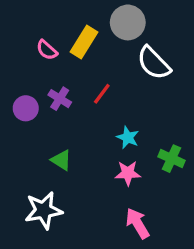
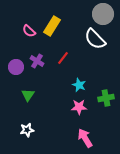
gray circle: (128, 22) -> (103, 14), moved
green cross: (172, 159) -> (106, 98), turned -35
green triangle: (61, 160) -> (28, 95), moved, turned 32
white star: (44, 210) -> (27, 130), size x0.6

